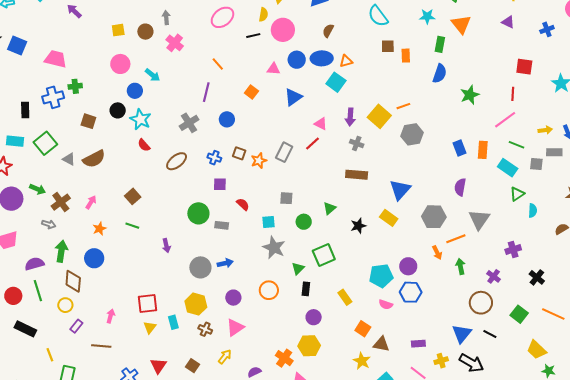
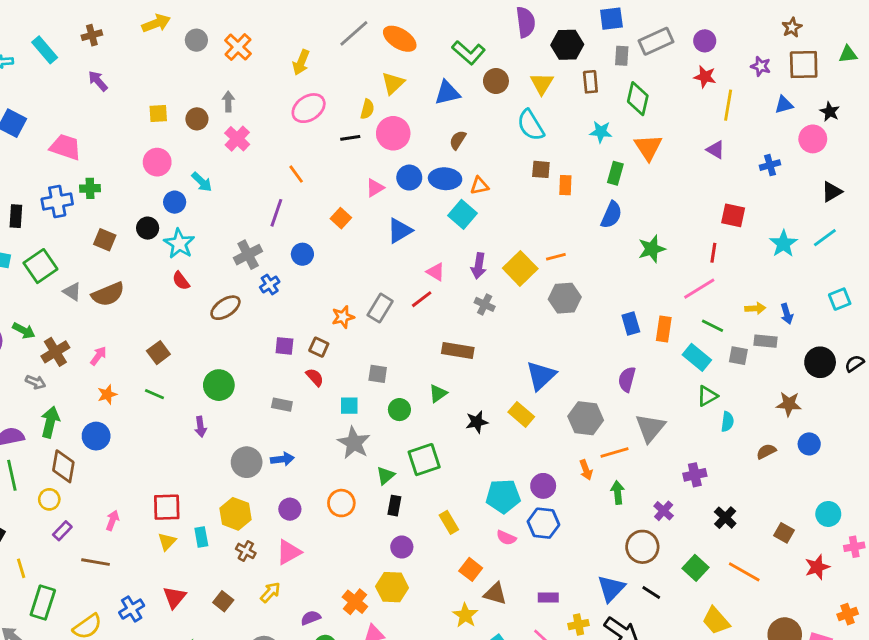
pink triangle: (273, 69) -> (375, 188), turned -40
brown square: (239, 153) -> (319, 347), moved
blue cross: (214, 158) -> (270, 284), moved, turned 32
brown rectangle: (357, 175) -> (458, 350), moved
green circle: (198, 213) -> (219, 385), moved

